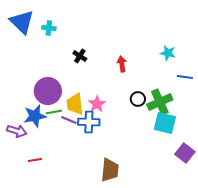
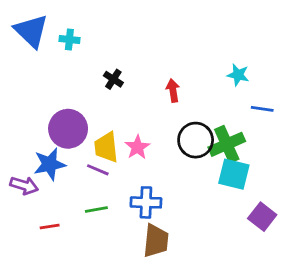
black circle: (138, 99) -> (196, 140), size x1.6
green line: (54, 112) -> (96, 210), moved
blue cross: (89, 122) -> (146, 202), moved

